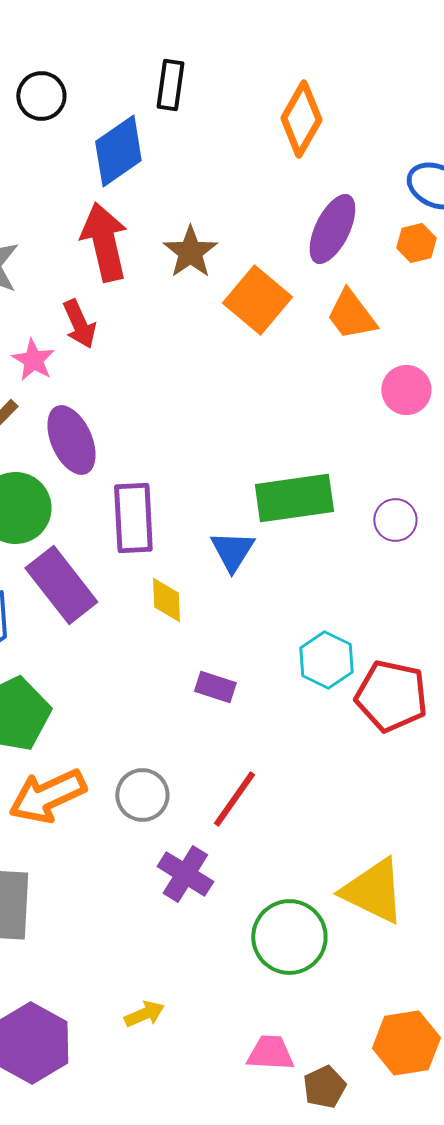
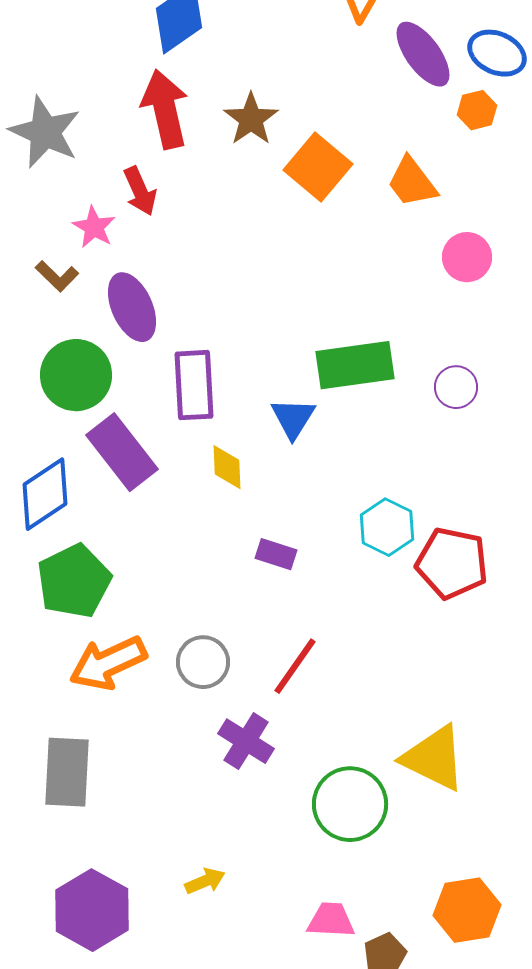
purple ellipse: (332, 229) -> (423, 54), moved, turned -62

